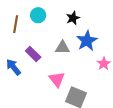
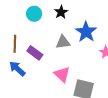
black star: (73, 18) -> (61, 12), moved
brown line: (16, 24) -> (15, 44), moved

